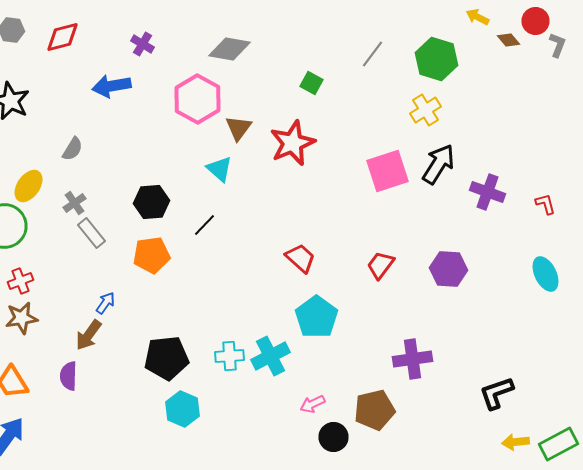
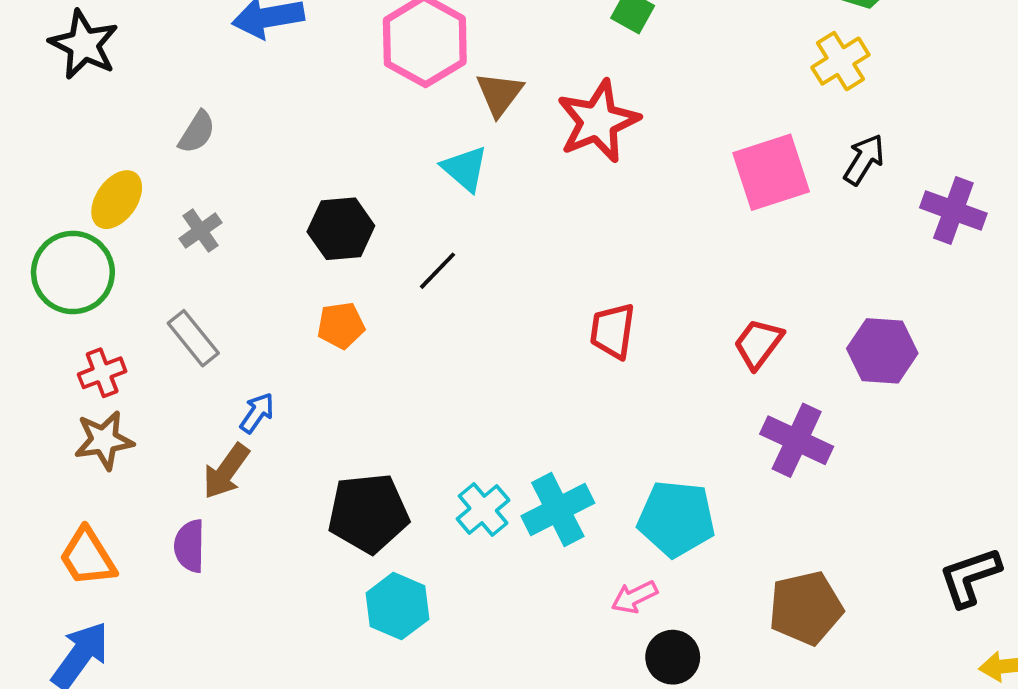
black arrow: (438, 164) -> (864, 159), size x0.7
gray rectangle: (92, 233) -> (193, 338), moved
orange pentagon: (152, 255) -> (341, 325), size x0.7
red trapezoid: (300, 258) -> (613, 331), turned -124
cyan pentagon: (316, 317) -> (676, 519), moved, turned -30
cyan cross: (230, 356) -> (483, 509), turned -36
purple cross: (412, 359) -> (797, 440), moved, turned 33
brown pentagon: (374, 410) -> (806, 608), moved

